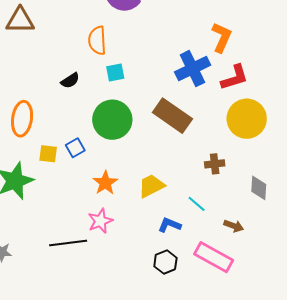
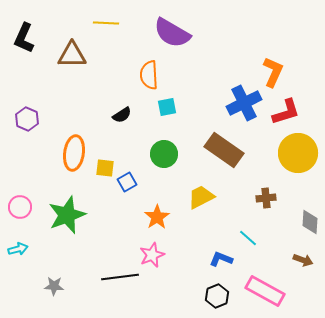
green circle: (112, 120) -> (164, 154), size x0.7
yellow square: (48, 154) -> (105, 168), moved
yellow trapezoid: (151, 186) -> (201, 197), moved
brown arrow: (234, 226) -> (303, 260), moved

